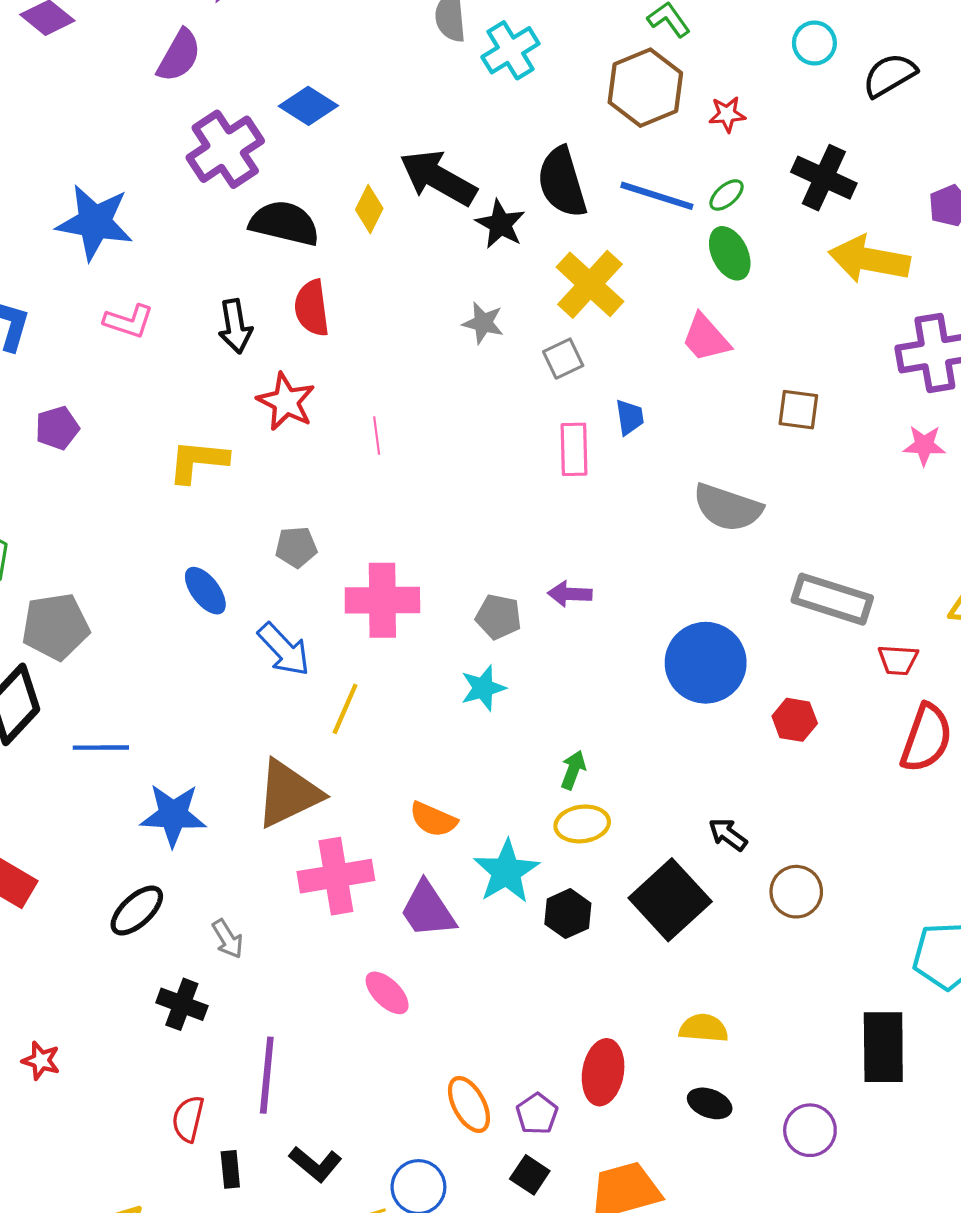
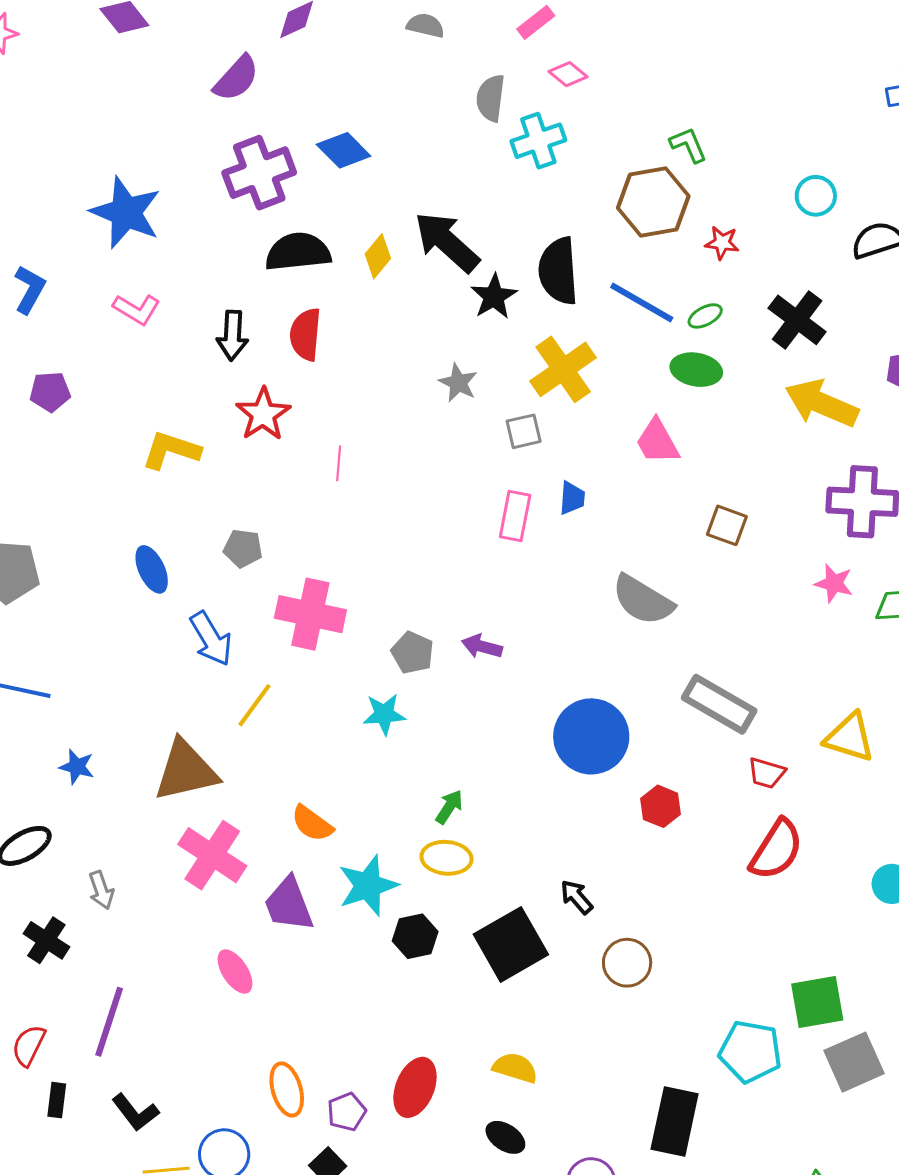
black semicircle: (284, 223) -> (298, 252), turned -32
green ellipse: (730, 253) -> (696, 370), turned -66
blue star: (173, 815) -> (77, 767), size x0.6
pink cross: (336, 876) -> (212, 855), turned 30

